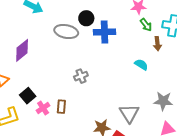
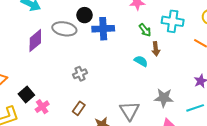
green arrow: (146, 25) -> (145, 30), moved
brown arrow: (157, 44) -> (156, 49), moved
purple diamond: (22, 50) -> (35, 40), moved
brown rectangle: (61, 107) -> (79, 108), moved, turned 32

